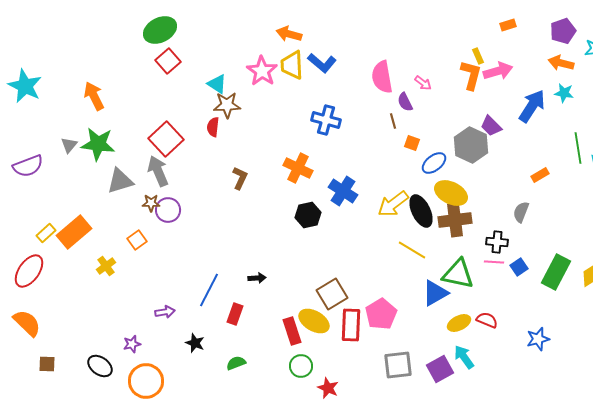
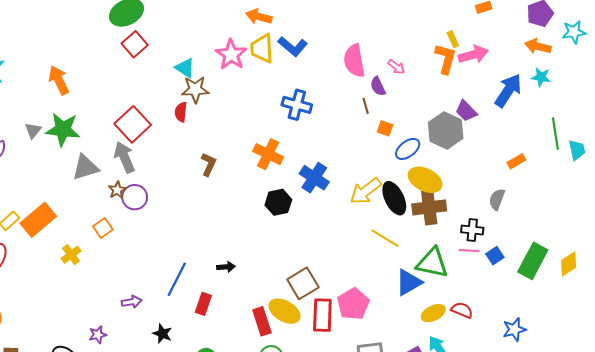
brown star: (151, 203) -> (117, 190), turned -30

